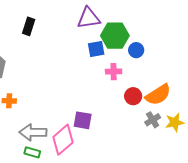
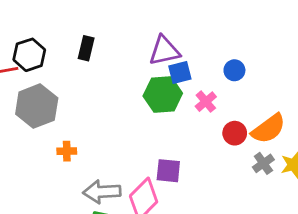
purple triangle: (88, 18) -> (164, 51), moved
green hexagon: (115, 36) -> (163, 95), moved
pink cross: (114, 72) -> (206, 102), turned -35

